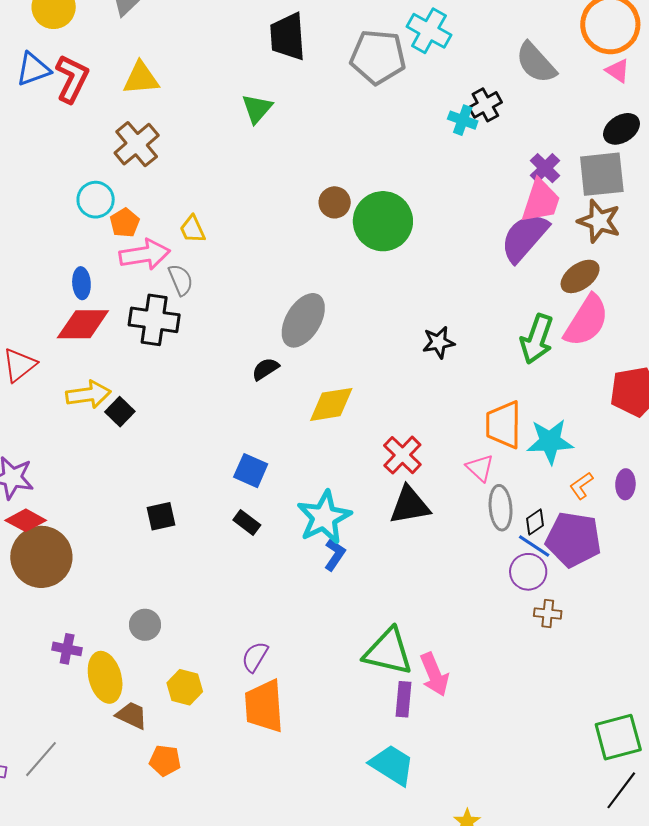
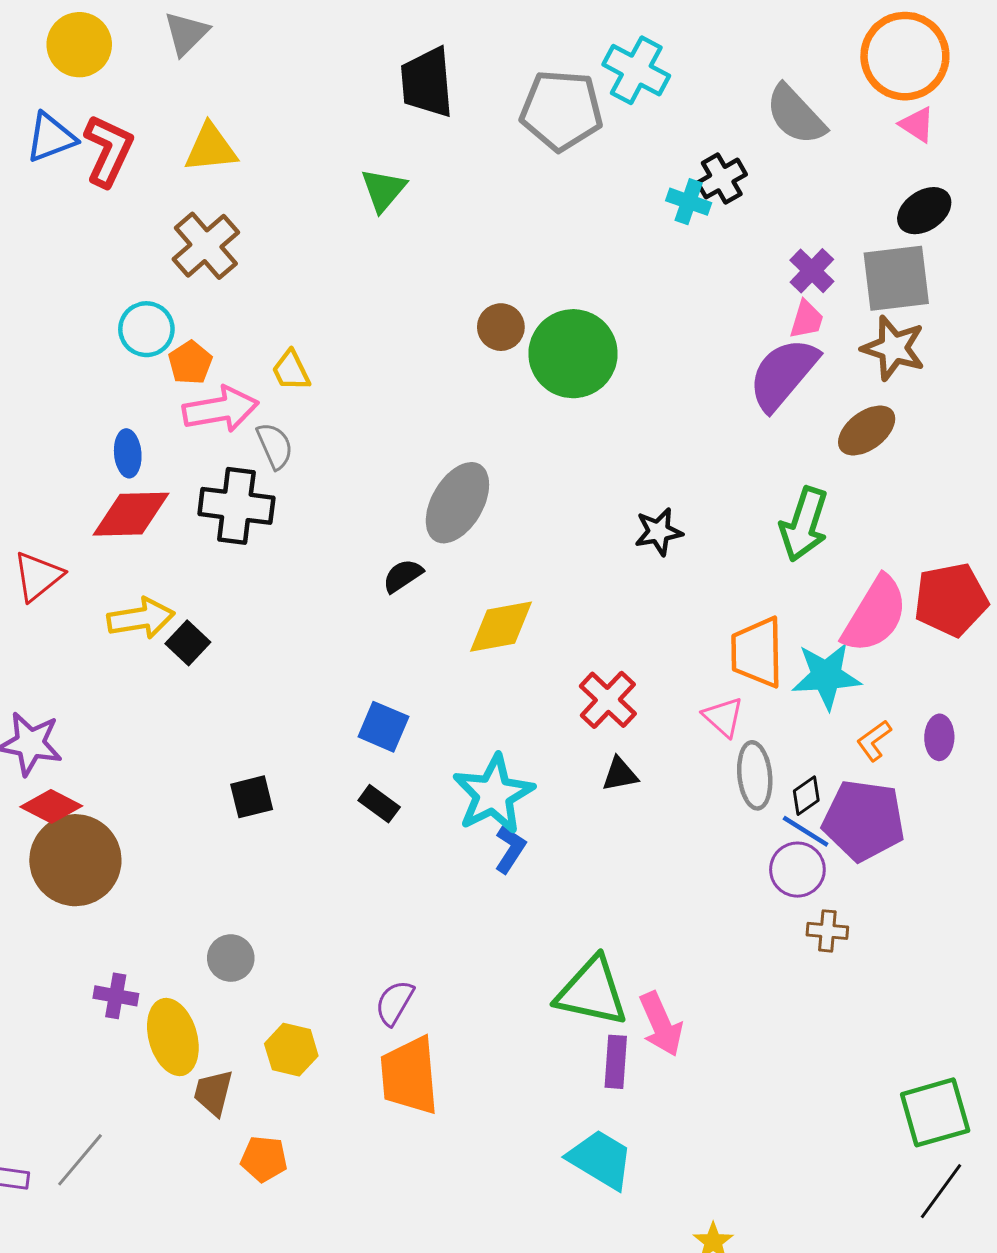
pink trapezoid: (541, 201) -> (806, 320), size x0.6
pink semicircle: (586, 321) -> (875, 615), moved
black triangle: (410, 505) -> (620, 774), size x0.6
brown trapezoid: (132, 715) -> (213, 1093), turned -100

